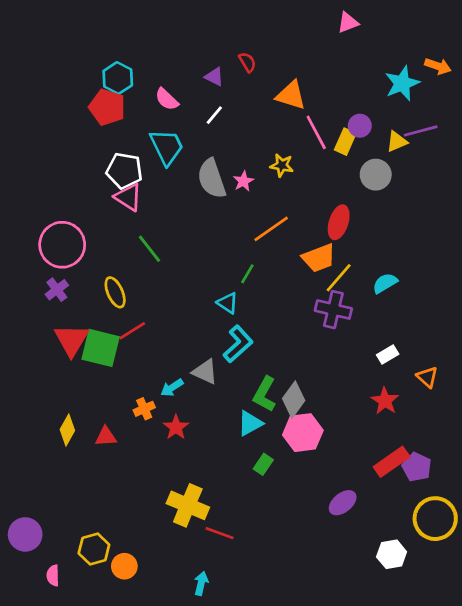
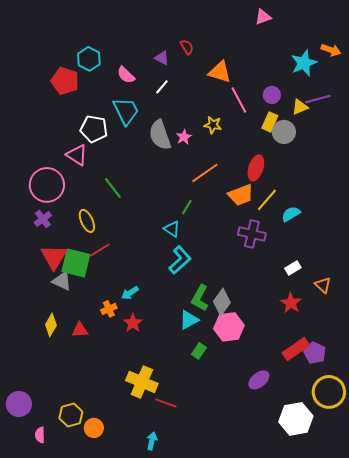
red pentagon: (107, 107) -> (65, 81), moved
yellow rectangle: (345, 142) -> (270, 122), moved
pink triangle: (128, 197) -> (77, 155), moved
yellow line: (339, 278) -> (267, 200), moved
gray triangle: (205, 372) -> (62, 281), moved
white hexagon: (392, 554) -> (296, 419), size x1.5

